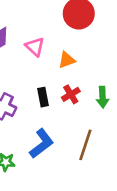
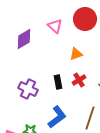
pink triangle: (35, 47) -> (55, 26), moved

